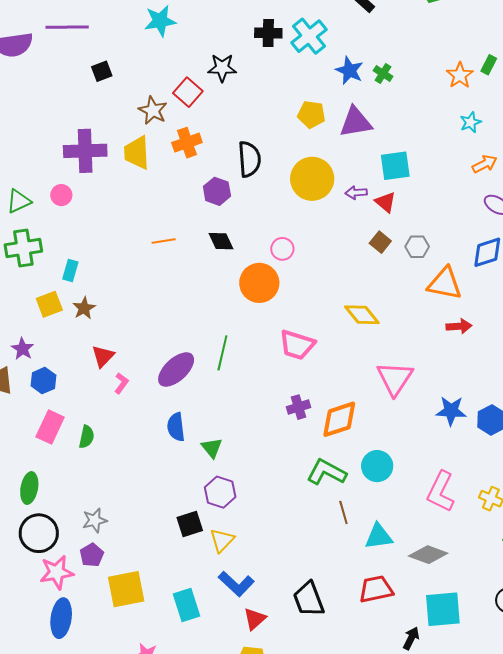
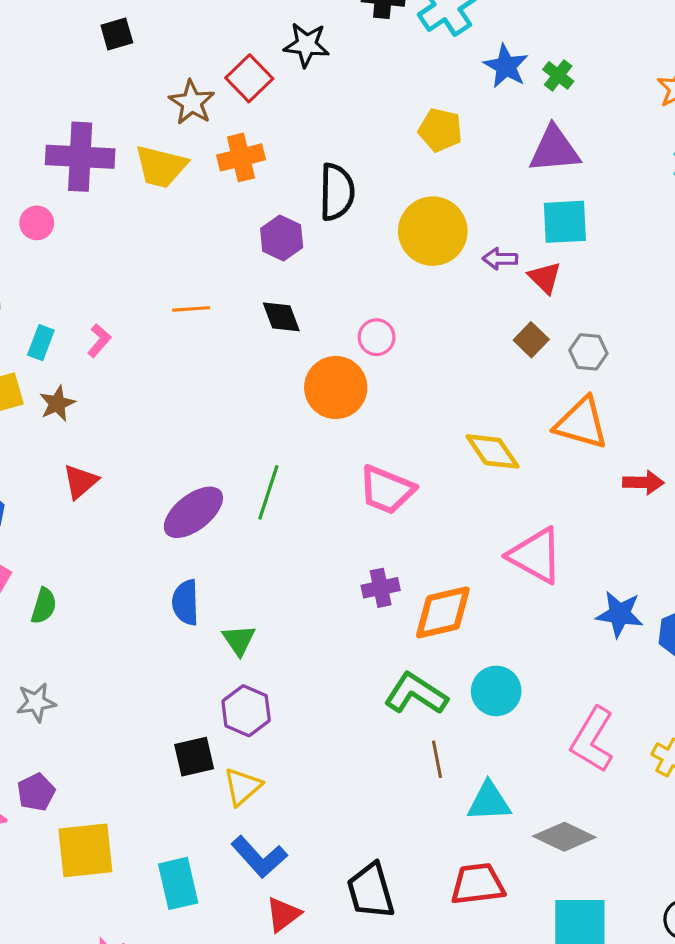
purple triangle: (356, 122) -> (554, 150), moved
yellow trapezoid: (137, 153) -> (161, 167), turned -78
orange triangle: (445, 284) -> (581, 423), moved
pink triangle: (395, 378) -> (536, 556), turned -39
pink L-shape: (121, 383) -> (99, 341), moved
gray star: (95, 520) -> (36, 702), moved

